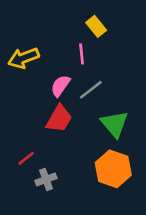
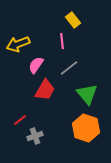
pink semicircle: (60, 86) -> (36, 65), moved

